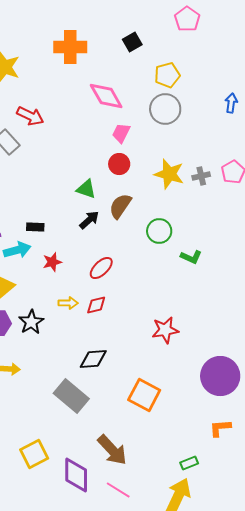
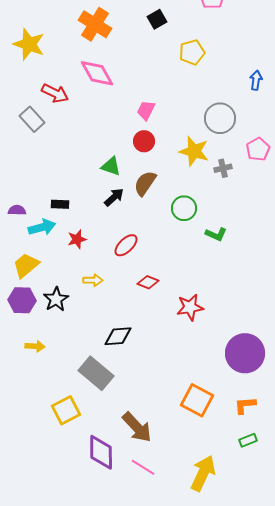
orange cross: (70, 47) -> (95, 24), turned 32
pink diamond: (106, 96) -> (97, 73), moved
gray circle: (165, 109) -> (220, 118), moved
gray cross: (201, 176) -> (223, 168), moved
red diamond: (96, 305) -> (148, 282), moved, turned 35
orange square: (144, 395) -> (197, 400), moved
yellow square: (34, 454) -> (66, 410), moved
green rectangle: (189, 463) -> (248, 440), moved

